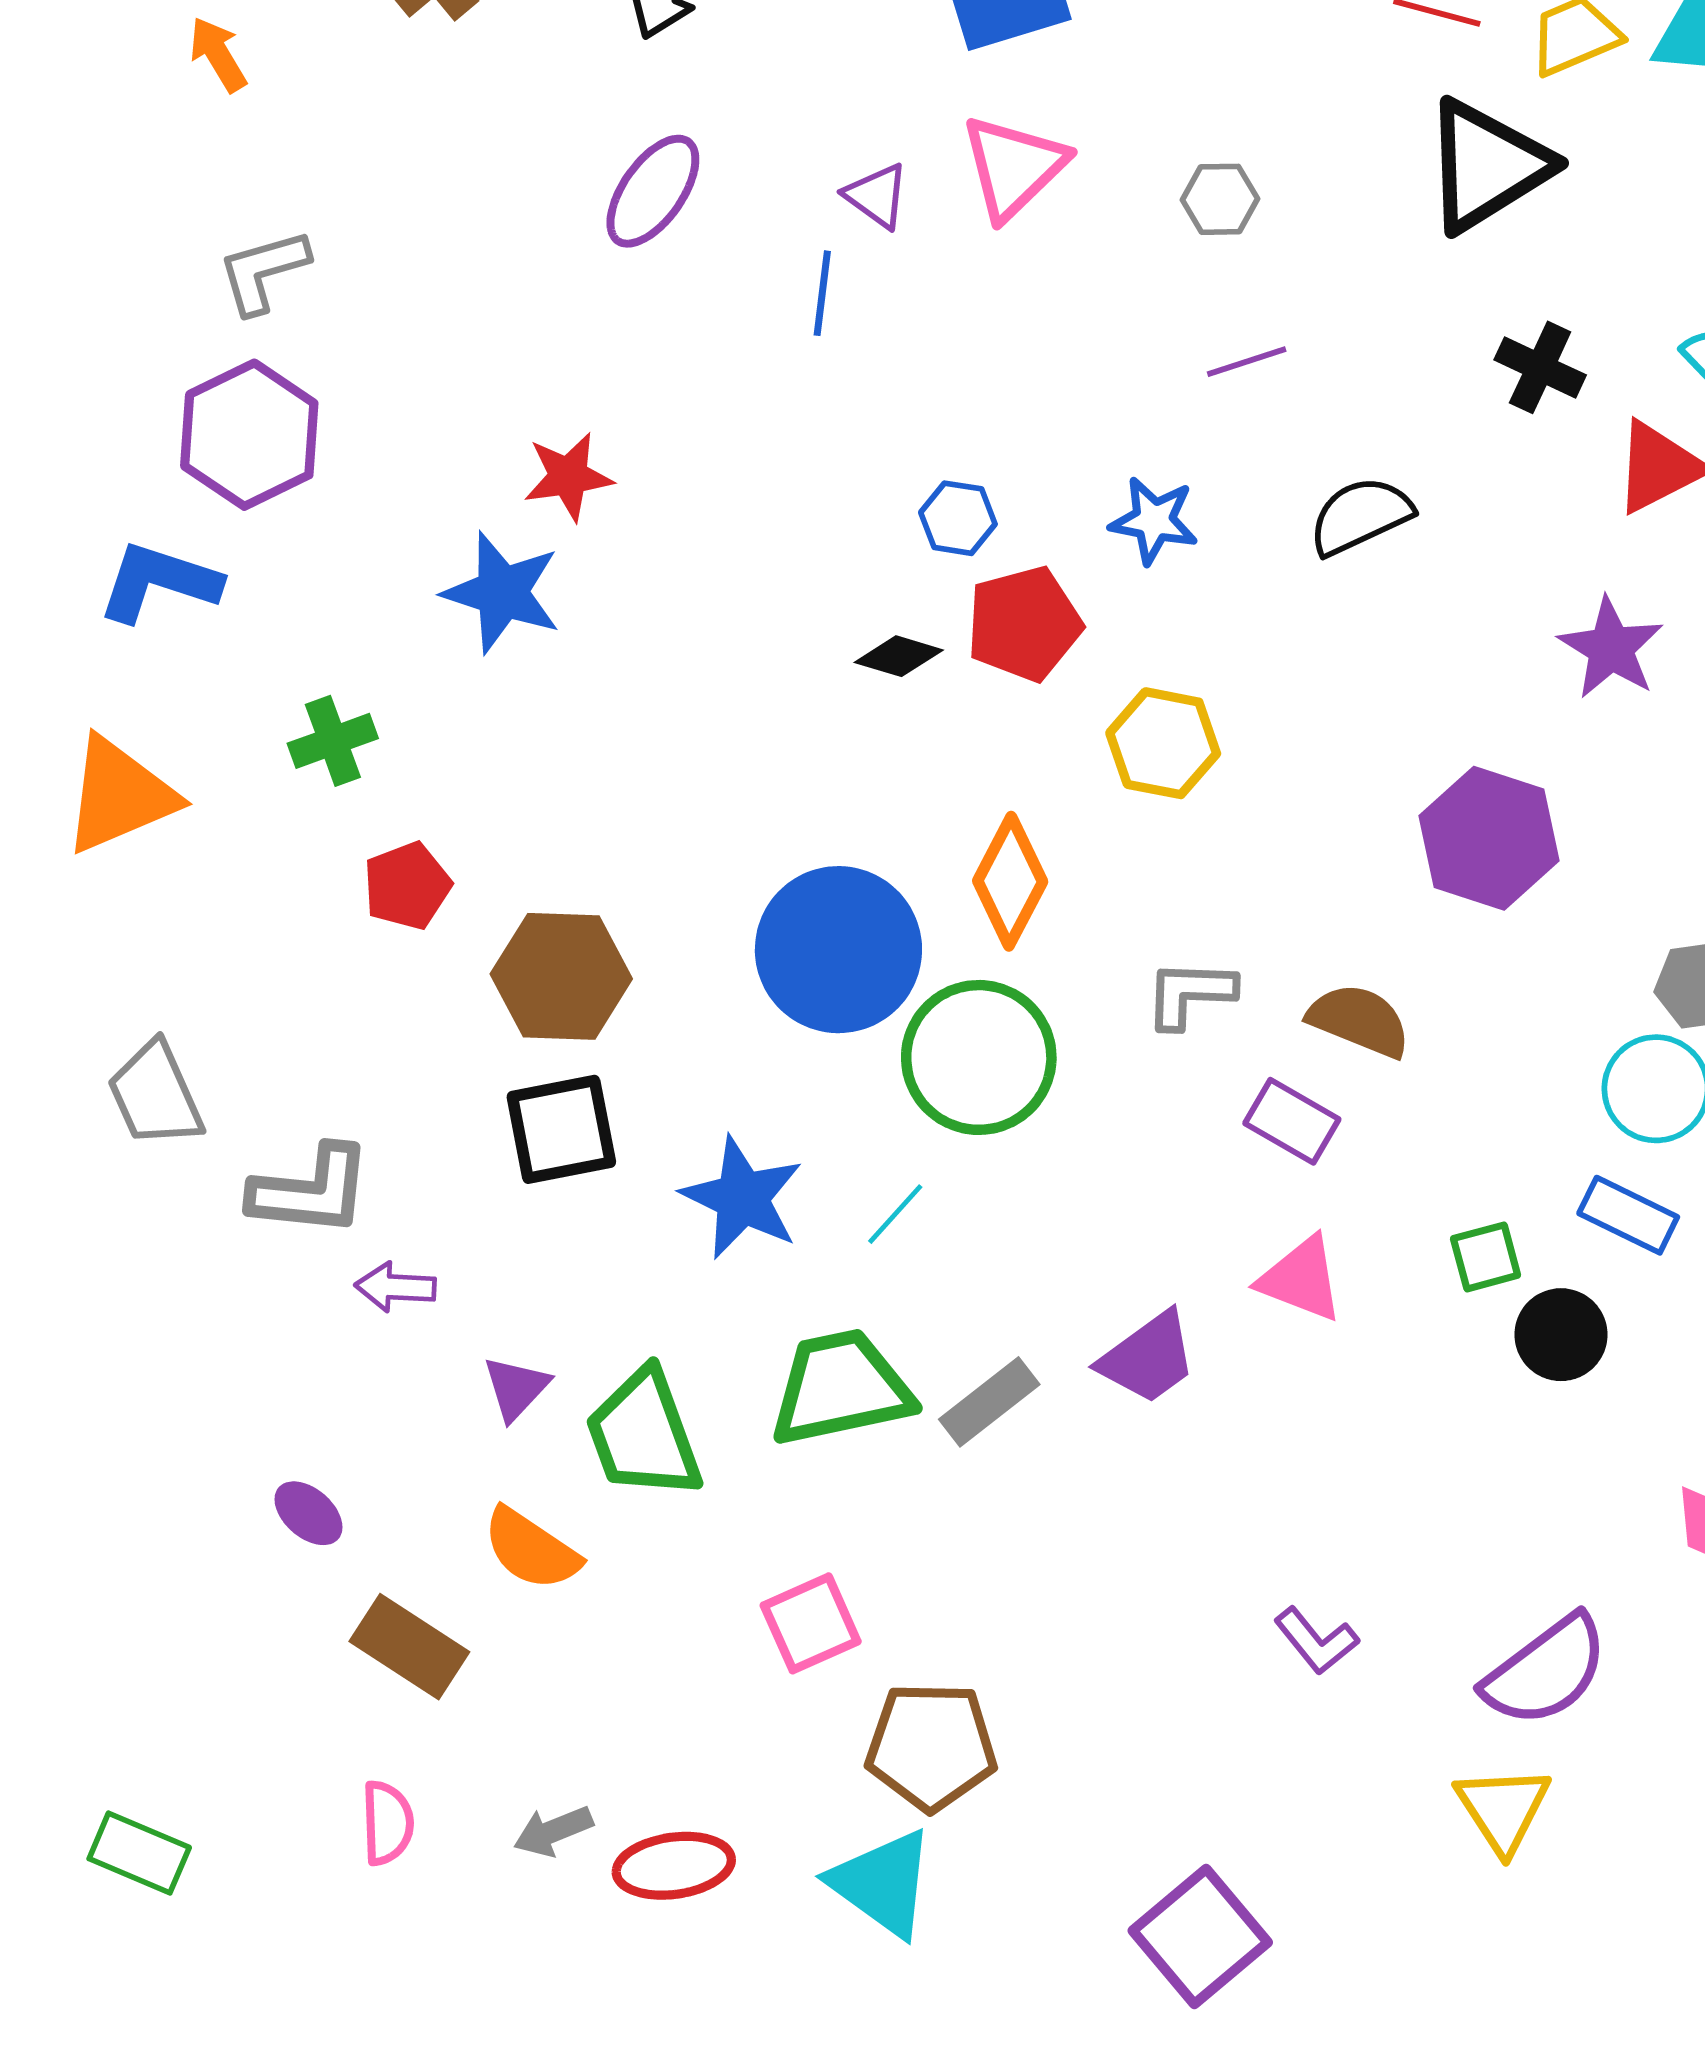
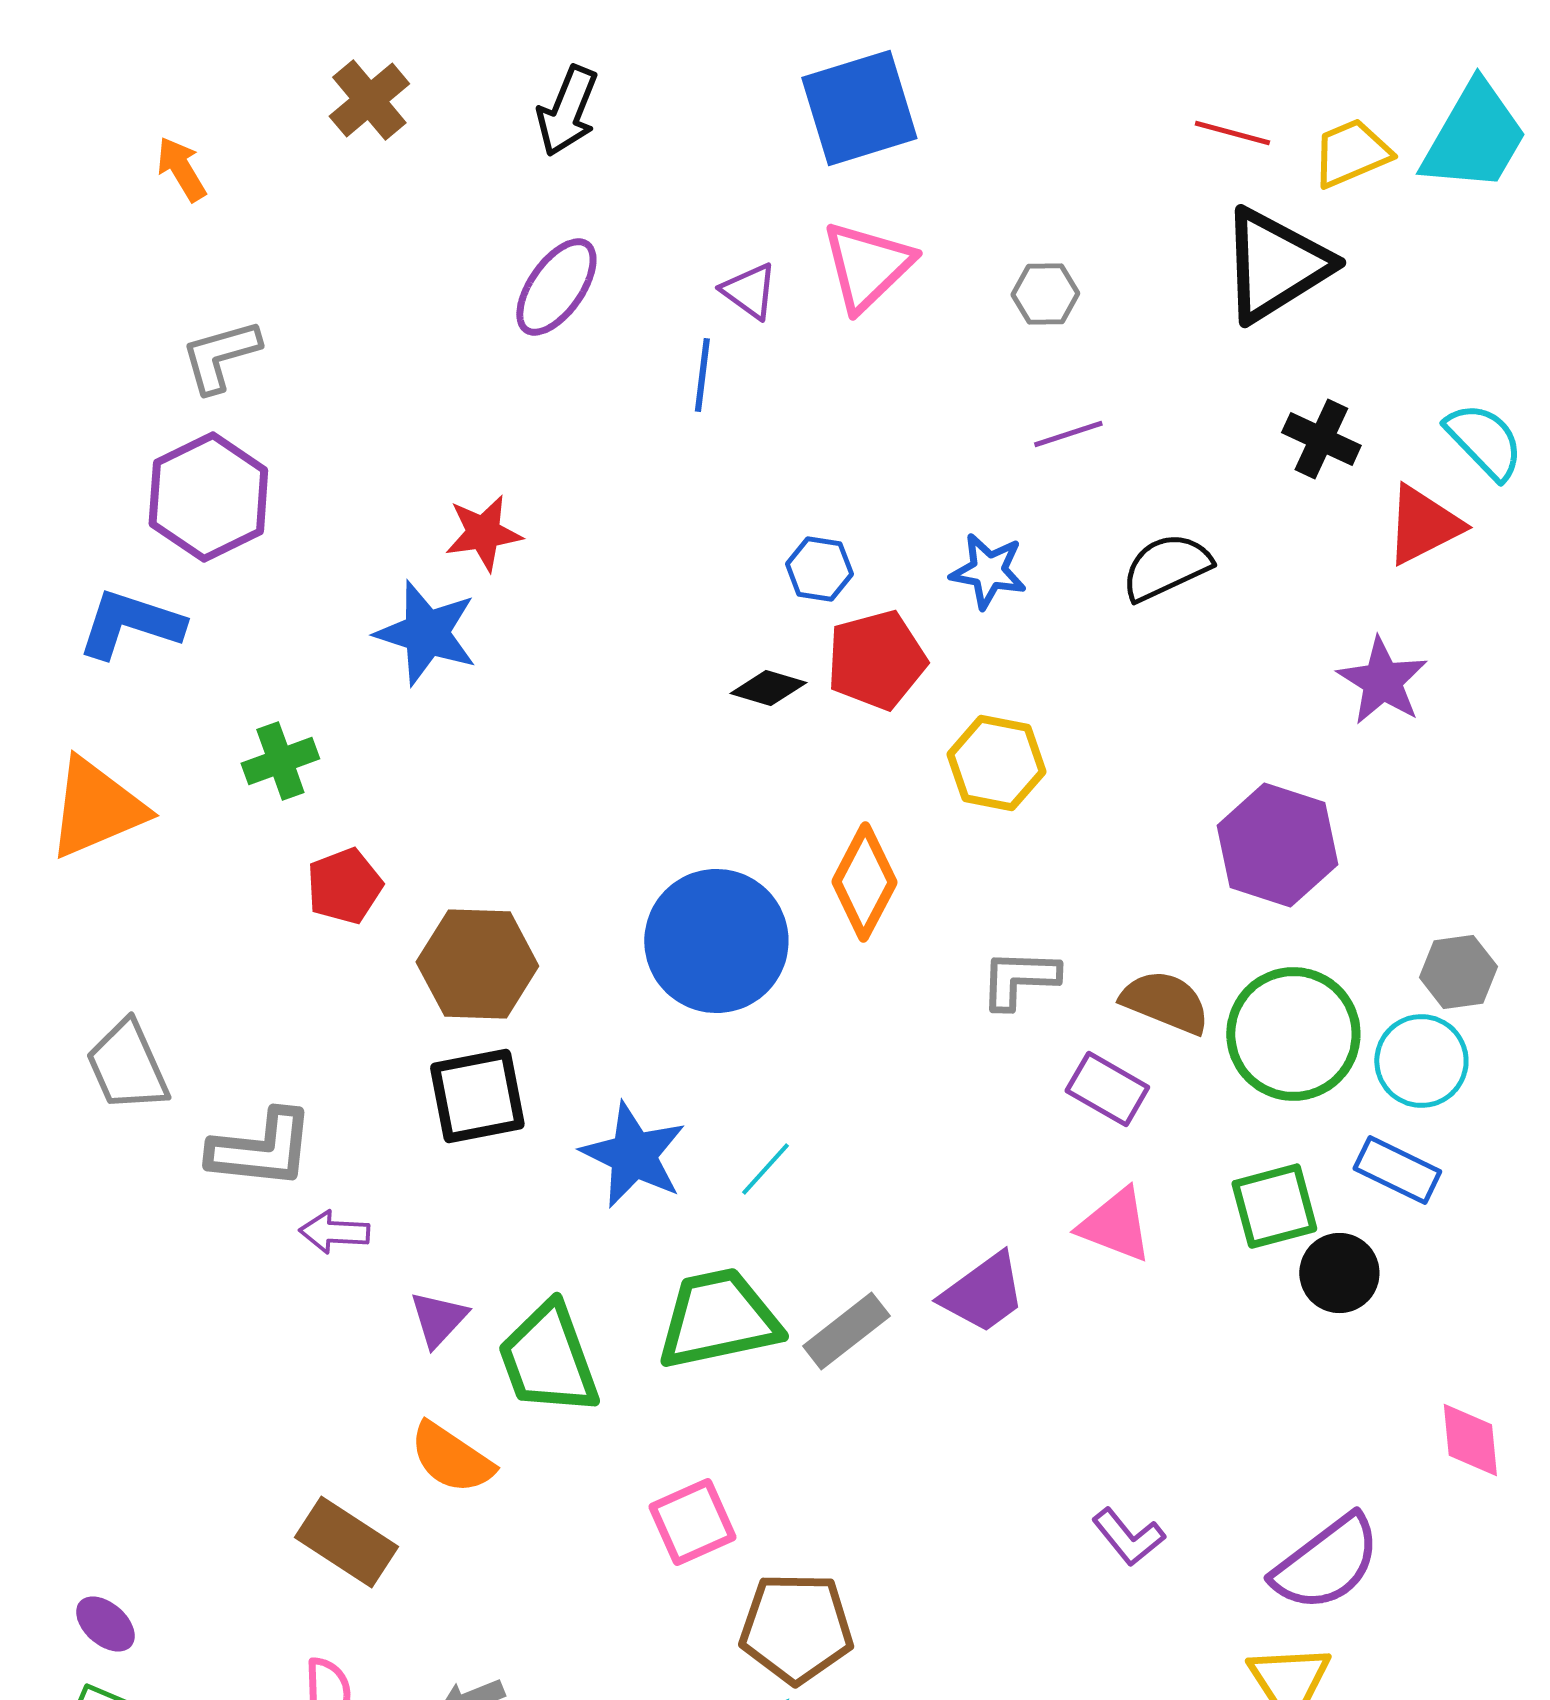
green circle: (979, 1057) -> (1293, 1034), moved
green square: (1486, 1257) -> (1274, 1206), size x1.4
purple ellipse: (308, 1513) -> (105, 1624), moved

